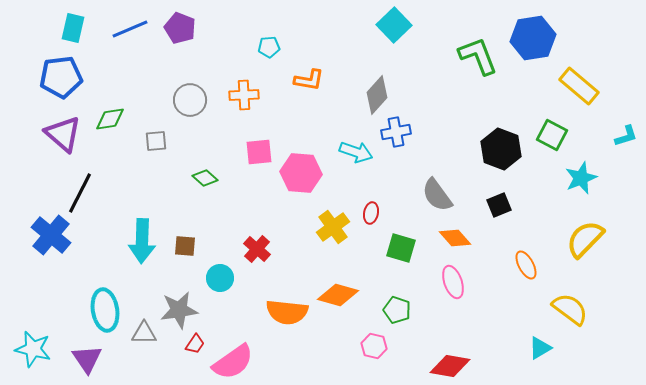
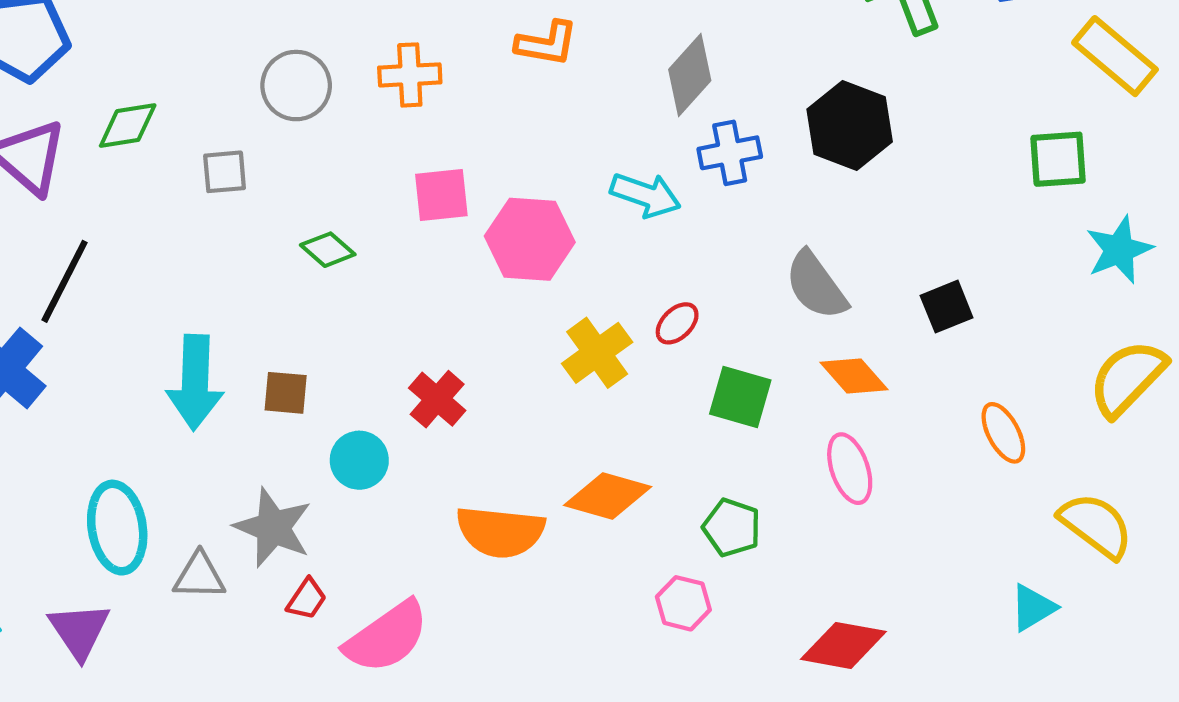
green square: (552, 135) -> (1058, 159), turned -32
black hexagon: (501, 149) -> (850, 126), moved
red ellipse: (371, 213) -> (677, 323), turned 35
gray star: (179, 310) -> (273, 528), turned 30

